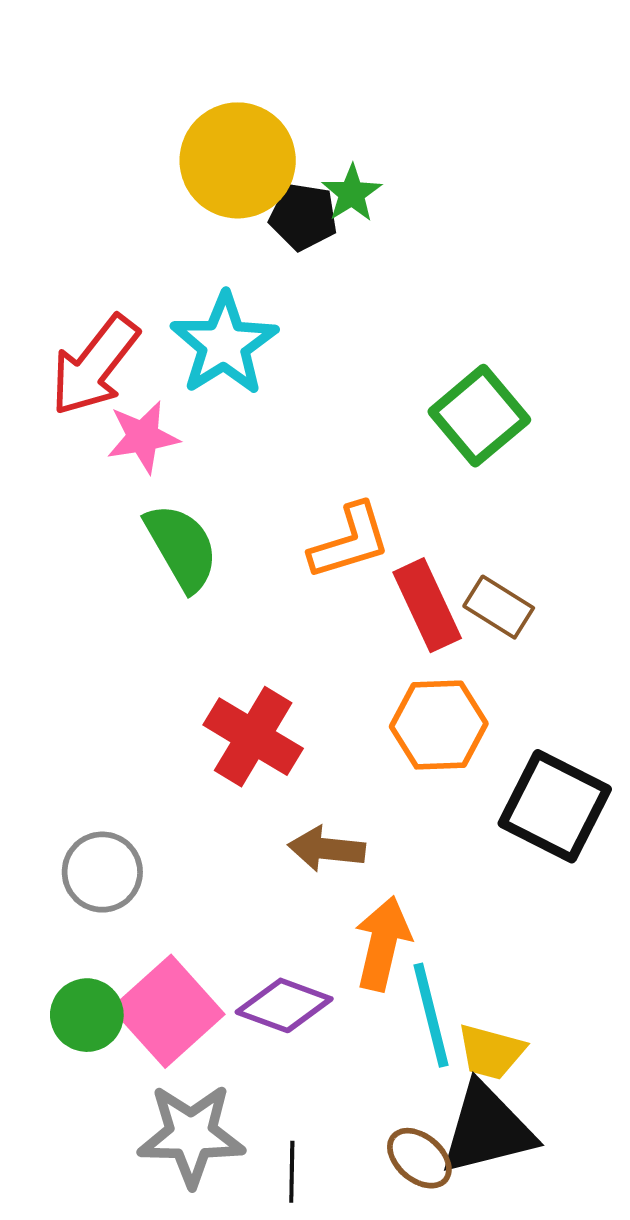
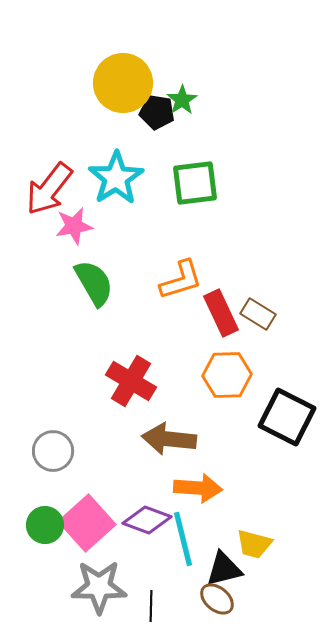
green square: (479, 416) -> (195, 183), moved, turned 33
brown arrow: (327, 849) -> (169, 439), size x1.4
orange arrow: (383, 944) -> (198, 488), turned 81
cyan line: (431, 1015) -> (183, 539), moved
black triangle: (487, 1129) -> (224, 569), moved, size x0.7

